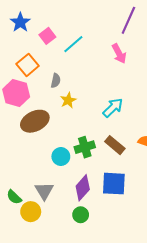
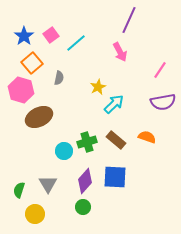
blue star: (20, 22) -> (24, 36), moved
yellow star: (68, 100) -> (98, 87), moved
green semicircle: (14, 197) -> (19, 190), turned 63
yellow circle: (31, 212) -> (35, 214), moved

